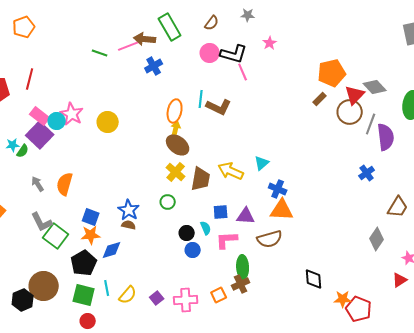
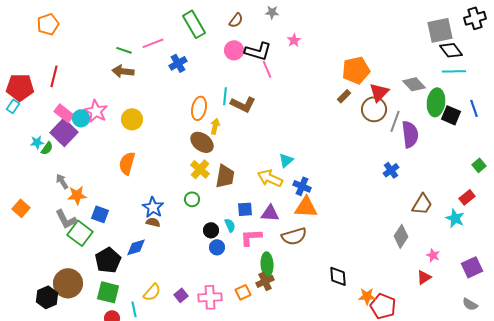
brown arrow: (145, 39) -> (123, 71), moved
gray diamond: (375, 87) -> (414, 84), moved
yellow arrow: (176, 129) -> (215, 126), moved
yellow arrow: (231, 171) -> (270, 178), moved
orange semicircle: (65, 184) -> (127, 163), moved
blue square: (91, 217) -> (100, 214), moved
orange star: (91, 235) -> (77, 195), moved
cyan line: (107, 288) -> (134, 309), moved

